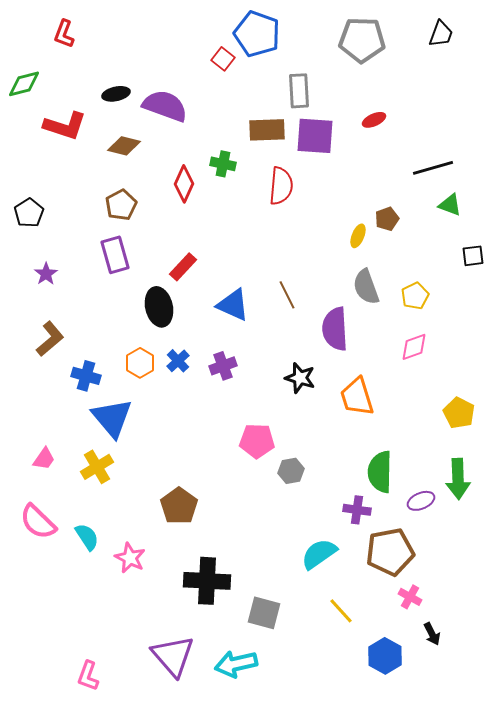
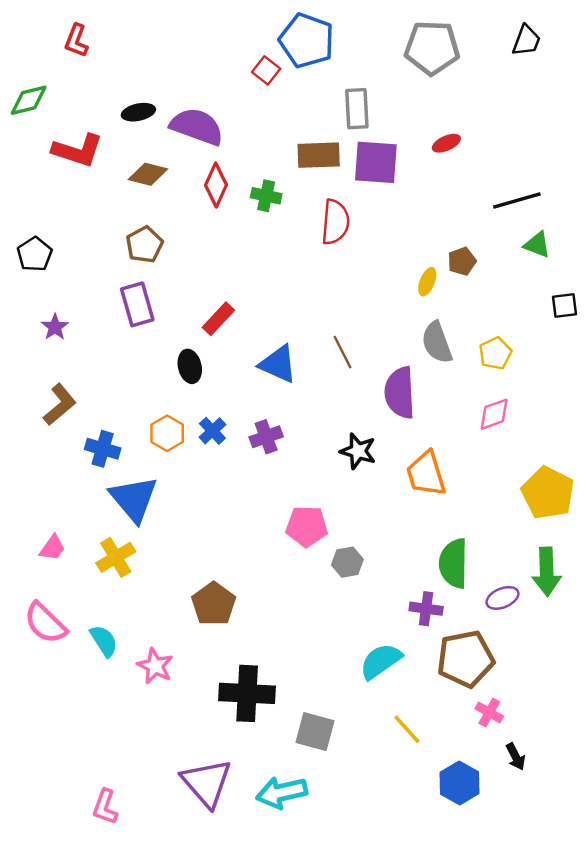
red diamond: (184, 184) -> (216, 185), moved
black ellipse: (159, 307) -> (190, 366), size x0.7
yellow pentagon: (459, 413) -> (548, 493), size x1.4

